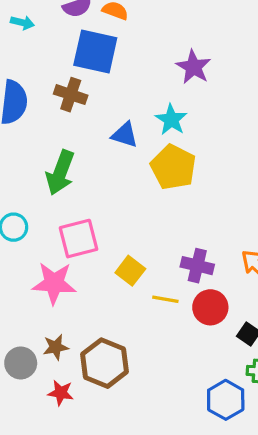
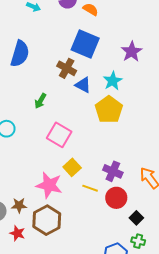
blue square: (95, 52) -> (85, 44), moved
brown cross: (71, 95) -> (67, 68), moved
green arrow: (60, 173) -> (40, 101), size x0.6
pink square: (79, 239) -> (59, 135), moved, turned 35
pink star: (54, 283) -> (49, 185), moved

